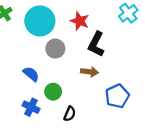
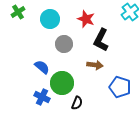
cyan circle: (40, 21) -> (50, 19), size x0.7
green circle: (53, 92) -> (62, 83), size x1.5
blue pentagon: (117, 96) -> (120, 87), turned -30

